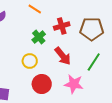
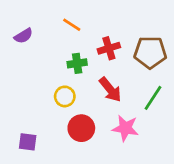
green cross: (39, 37) -> (77, 63), turned 32

